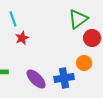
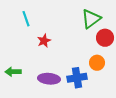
red star: (22, 38) -> (44, 41), moved
purple ellipse: (36, 79) -> (49, 79), turned -40

